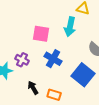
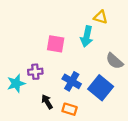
blue cross: (53, 59) -> (72, 81), moved
purple cross: (22, 60) -> (35, 72), turned -32

